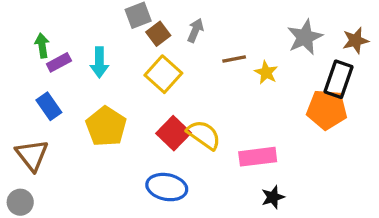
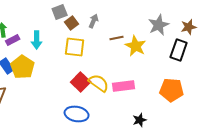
yellow star: (266, 73) -> (136, 46), size x1.5
yellow square: (163, 74) -> (75, 47), turned -35
orange pentagon: (327, 110) -> (172, 90), moved
yellow pentagon: (106, 126) -> (23, 67), moved
pink rectangle: (258, 157) -> (124, 86), moved

